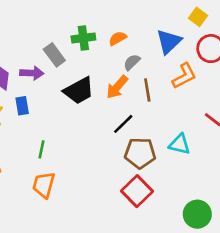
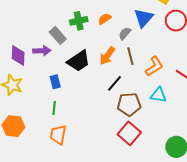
gray semicircle: (132, 62) -> (125, 33), moved
orange L-shape: (184, 76) -> (154, 66), moved
blue rectangle: (22, 106) -> (55, 82), moved

